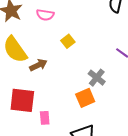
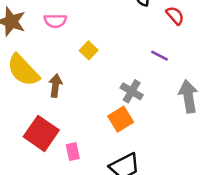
brown arrow: (38, 65) -> (55, 86), turned -48
red square: (22, 100) -> (41, 133), turned 36

